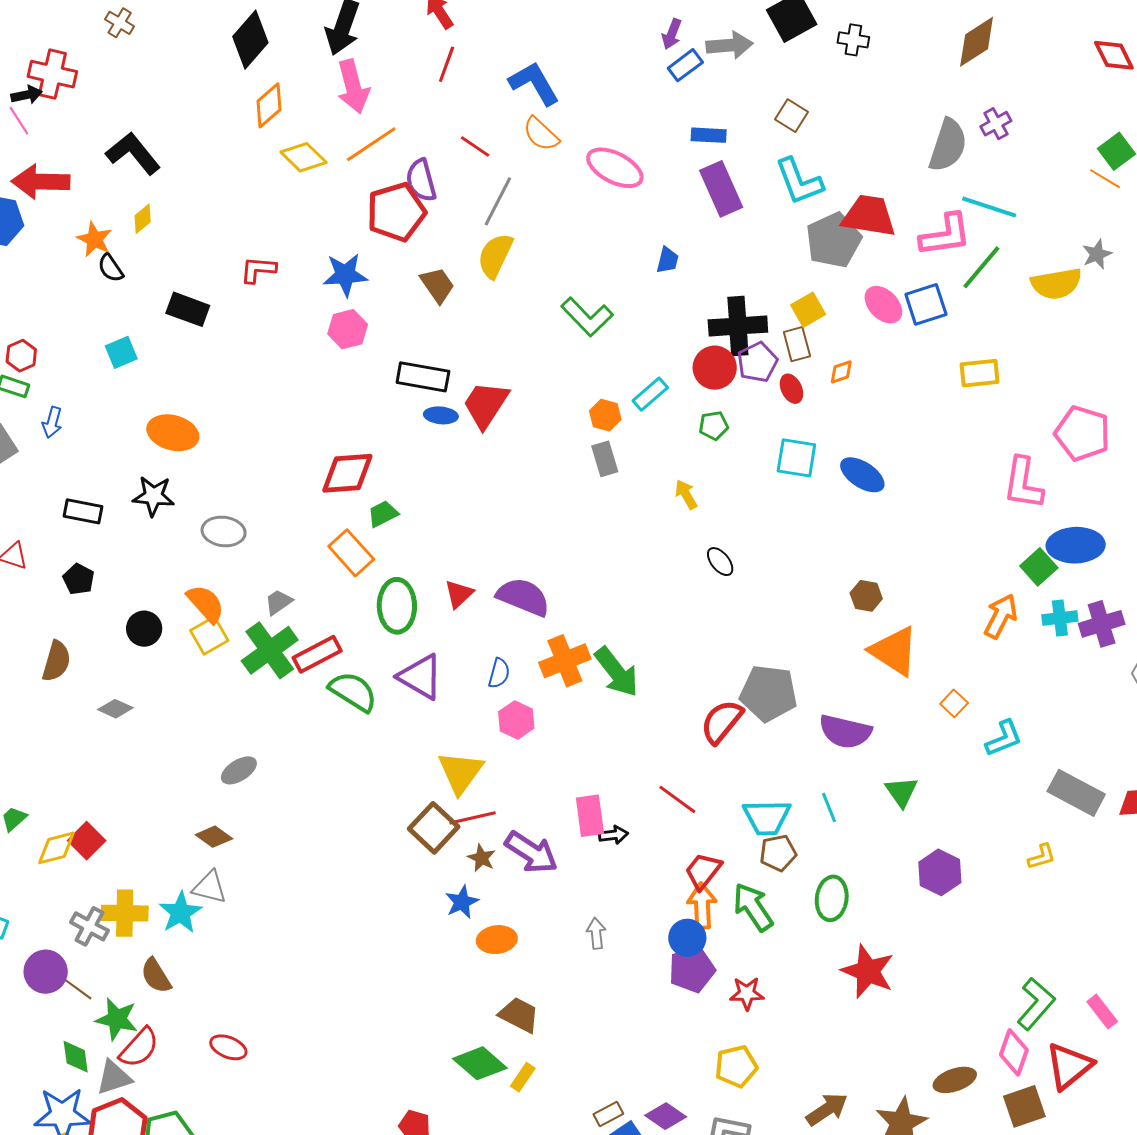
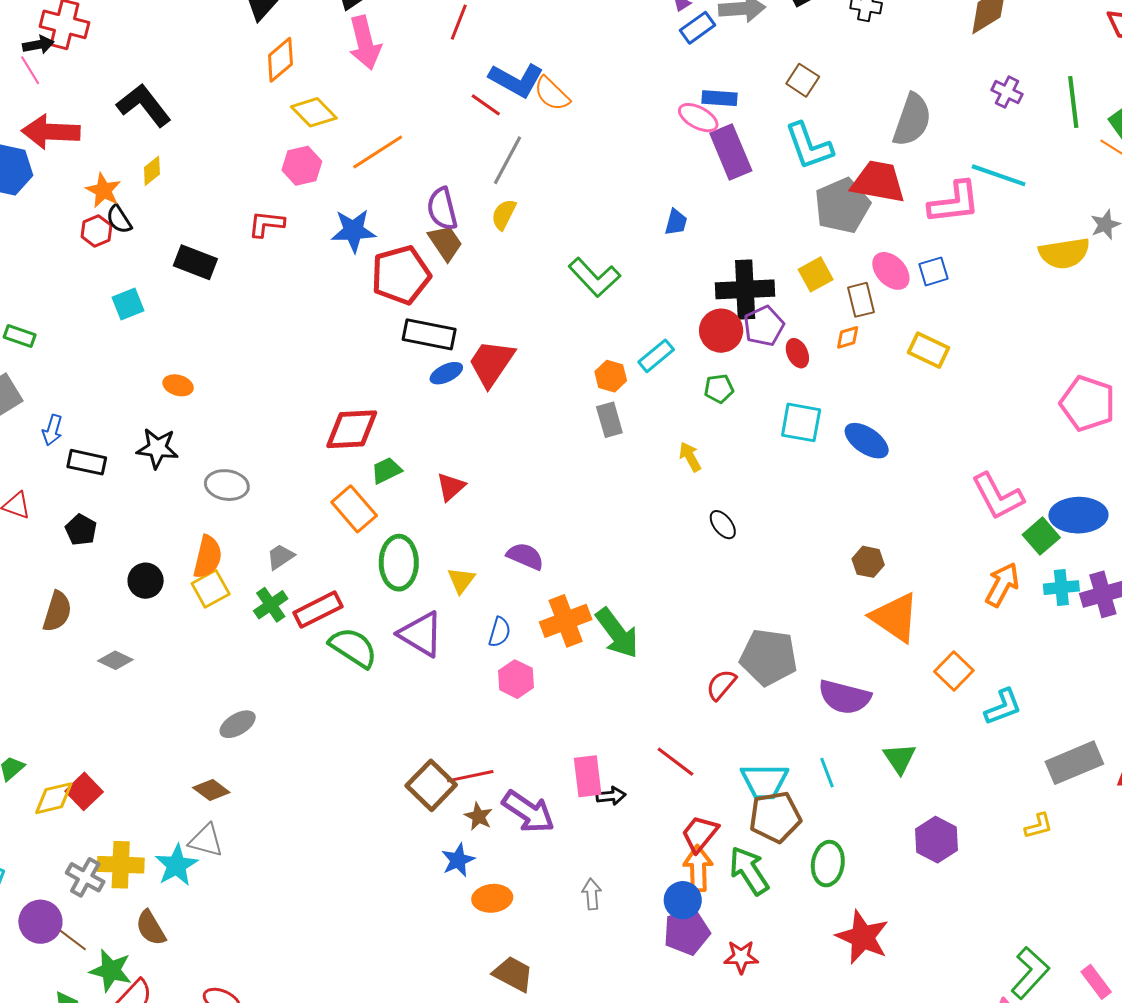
blue L-shape: (534, 83) -> (516, 80), moved, turned 148
purple cross: (996, 124) -> (1007, 92), turned -36
orange line: (371, 144) -> (378, 152), moved
gray semicircle: (948, 145) -> (912, 120), moved
pink ellipse: (615, 168) -> (698, 118), moved, size x0.7
purple semicircle: (421, 180) -> (442, 209), moved
red pentagon: (396, 212) -> (401, 275), moved
yellow semicircle: (495, 256) -> (504, 214), size x0.7
green line: (981, 267) -> (1073, 102), moved, turned -48
blue square: (926, 304) -> (934, 271), size x0.7
pink hexagon: (348, 329) -> (302, 166), moved
brown rectangle: (797, 344) -> (861, 300), moved
red hexagon: (21, 356) -> (96, 231), moved
yellow rectangle: (980, 373) -> (928, 350), moved, turned 30
blue ellipse: (441, 415) -> (446, 373), turned -32
blue arrow: (52, 422) -> (52, 430), moved
orange ellipse: (173, 433) -> (178, 385), size x0.6
pink L-shape: (1023, 483) -> (998, 496), moved, turned -38
red triangle: (459, 594) -> (451, 487), moved
purple semicircle: (523, 597) -> (525, 556), size x0.7
orange semicircle: (206, 604) -> (208, 557), turned 54
green cross: (270, 650) -> (271, 605), size x0.6
orange square: (954, 703) -> (954, 671), size x1.4
red semicircle: (722, 722) -> (721, 685), size x0.7
yellow triangle: (461, 772) -> (461, 580), moved, size x0.6
gray rectangle: (1076, 793) -> (1074, 763), turned -52
brown pentagon: (778, 853) -> (775, 817), size x1.4

